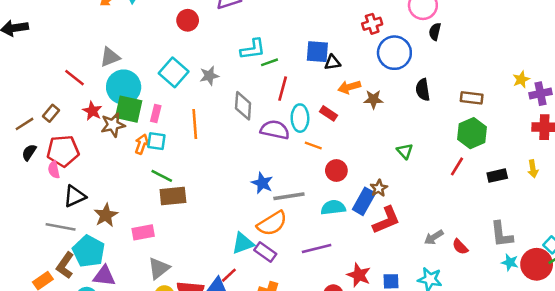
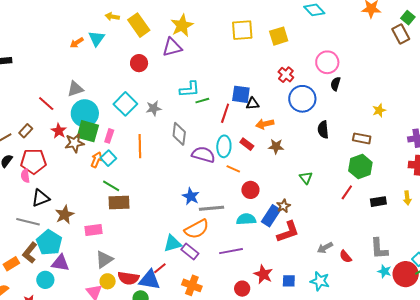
red cross: (372, 24) -> (286, 75), turned -35
yellow star: (521, 79) -> (379, 110), moved
red line: (283, 89) -> (225, 113), moved
brown star: (373, 99) -> (276, 146), moved
cyan square: (156, 141) -> (108, 158), turned 35

